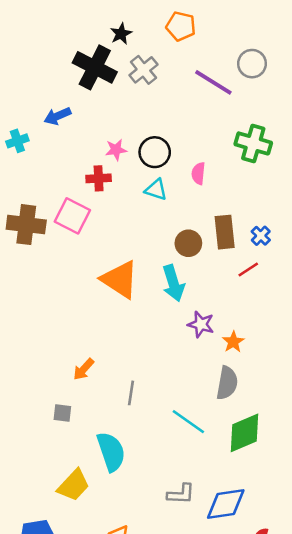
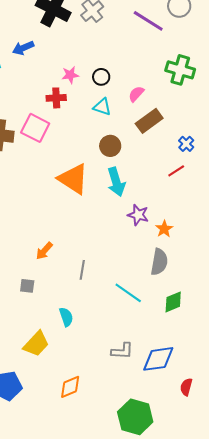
black circle: (155, 152) -> (101, 77), size x0.7
pink semicircle: (198, 173) -> (136, 94), turned 36
brown rectangle: (225, 232) -> (149, 121), moved, turned 60
brown circle: (188, 243) -> (110, 146), moved
green diamond: (245, 433) -> (173, 302), size x0.7
cyan semicircle: (111, 452) -> (66, 317), size x0.6

